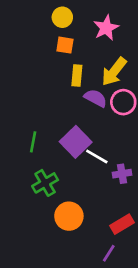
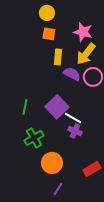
pink star: (106, 28) -> (83, 32), moved, turned -30
purple cross: (122, 174) -> (75, 131), moved, turned 32
purple line: (109, 253) -> (58, 189), moved

